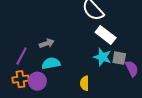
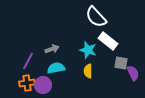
cyan star: (102, 57) -> (88, 50), moved
yellow semicircle: (85, 83) -> (88, 71), moved

